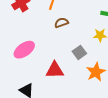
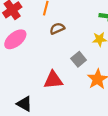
pink ellipse: (24, 50) -> (15, 39), moved

